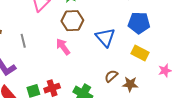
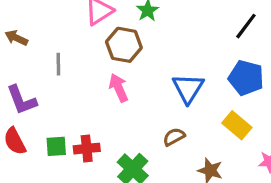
brown hexagon: (72, 21) -> (124, 45), moved
brown semicircle: (111, 76) -> (174, 137), moved

